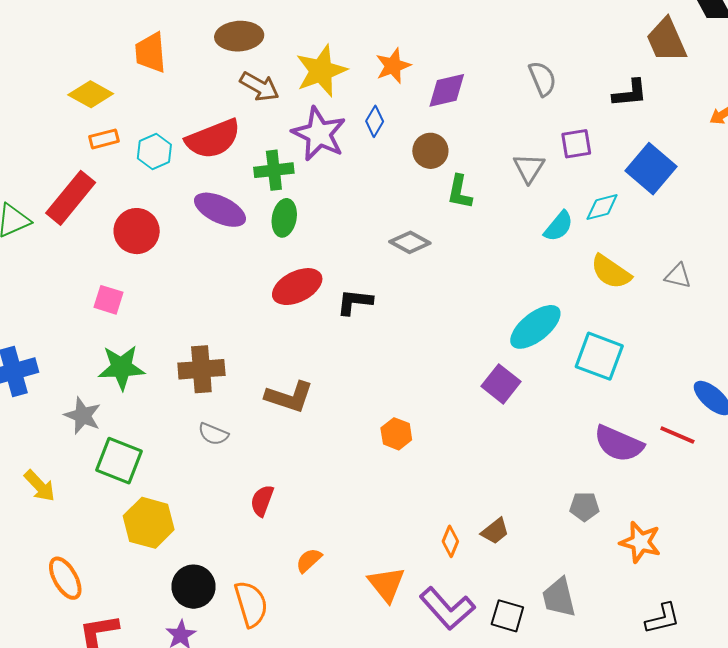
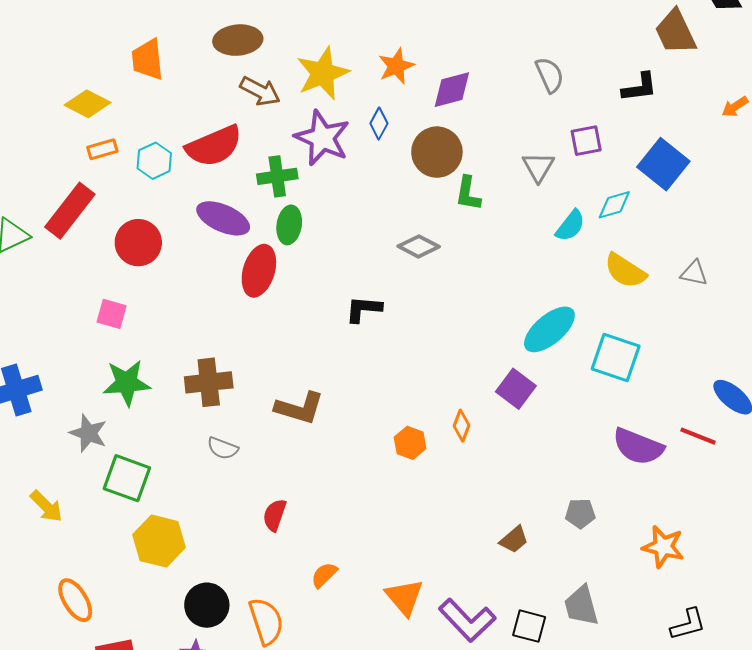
brown circle: (430, 151) -> (437, 152), size x1.4
red ellipse: (297, 287) -> (259, 271), moved, turned -45
gray pentagon: (584, 507) -> (580, 513), moved
orange diamond: (450, 541) -> (461, 426), moved

